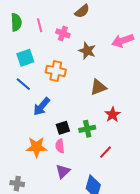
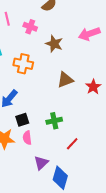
red star: (113, 115) -> (93, 87), moved
black square: (63, 128) -> (22, 120), moved
purple triangle: (63, 171) -> (41, 163), moved

